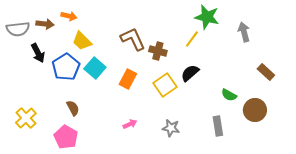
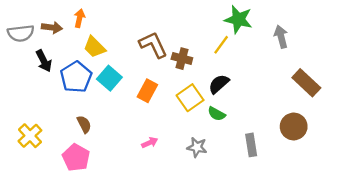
orange arrow: (69, 16) -> (79, 18), turned -91
brown rectangle: (266, 72) -> (306, 83), size x1.4
green semicircle: (229, 95) -> (217, 114), moved

